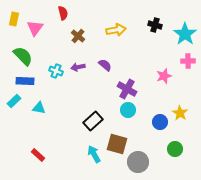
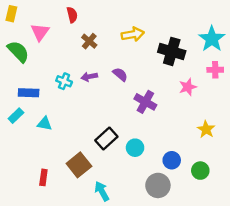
yellow rectangle: (14, 19) -> (11, 14), moved
black cross: (155, 25) -> (172, 51), moved, size x1.6
green semicircle: (23, 56) -> (18, 51), moved
cyan circle: (128, 110) -> (135, 148), moved
blue circle: (160, 122) -> (172, 160), moved
brown square: (117, 144) -> (79, 165), moved, turned 35
cyan arrow: (94, 154) -> (102, 191), moved
red rectangle: (38, 155) -> (43, 177), turned 56

